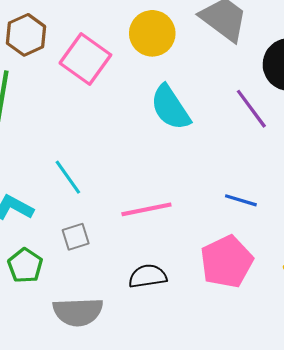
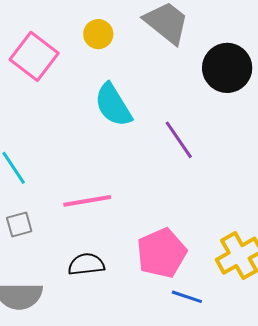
yellow circle: (152, 33) -> (98, 34), size x0.7
purple line: (251, 109) -> (179, 140), moved
blue line: (241, 200) -> (187, 297), moved

